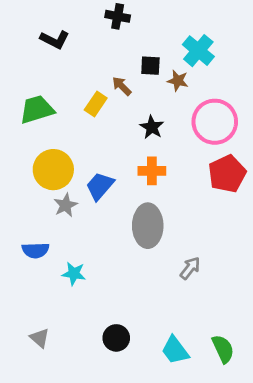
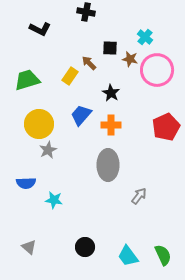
cyan cross: (198, 51) -> (145, 37), size x0.7
pink circle: (215, 122) -> (157, 70), moved
blue trapezoid: (100, 186) -> (81, 115), moved

